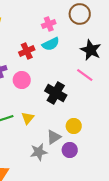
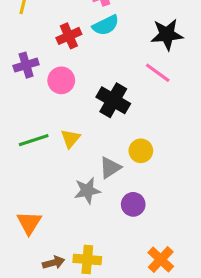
black star: (91, 50) -> (167, 34), turned -30
purple circle: (70, 150) -> (133, 204), moved

